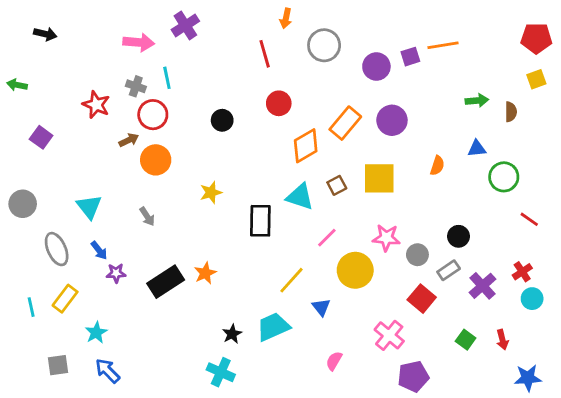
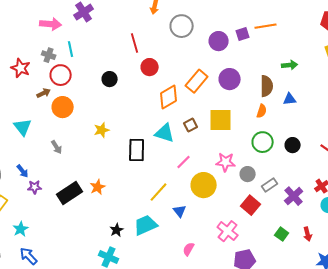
red line: (265, 54) -> (135, 43), moved
brown semicircle: (511, 112) -> (267, 86), moved, size x1.5
green circle: (504, 177) -> (263, 142), moved
cyan triangle: (89, 207) -> (23, 127), moved
black circle: (458, 236) -> (293, 145), moved

